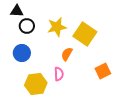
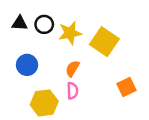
black triangle: (17, 11) -> (20, 23), moved
black circle: (27, 26) -> (44, 24), moved
orange semicircle: (67, 54) -> (72, 69), moved

